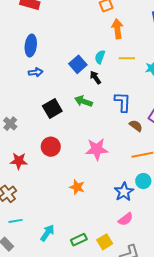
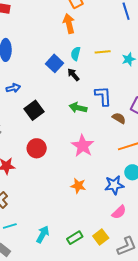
orange arrow: (117, 29) -> (69, 24), moved
blue arrow: (36, 72) -> (13, 88), moved
green arrow: (83, 101) -> (78, 108), moved
pink star: (97, 149) -> (83, 146), turned -30
orange star: (77, 187) -> (78, 186), moved
blue star: (124, 192) -> (114, 185), turned 30

